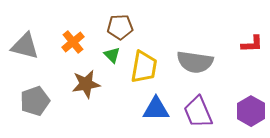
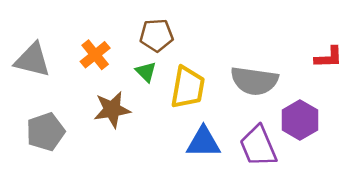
purple hexagon: (251, 111) -> (300, 120), moved

